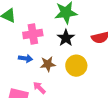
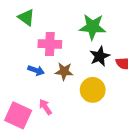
black star: (66, 38) -> (100, 56), moved
brown star: (48, 64) -> (64, 71), moved

